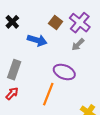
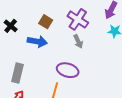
brown square: (56, 22) -> (46, 22), moved
gray arrow: (78, 45) -> (78, 41), turned -64

